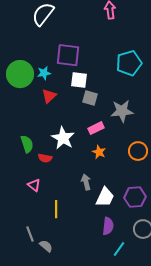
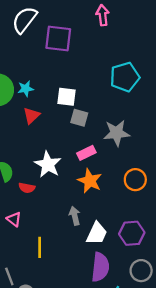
purple square: (68, 55) -> (58, 38), moved
orange star: (99, 152) -> (90, 181), size x1.5
purple semicircle: (108, 226) -> (100, 267), size x1.4

